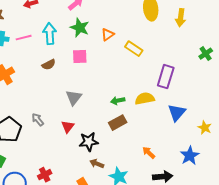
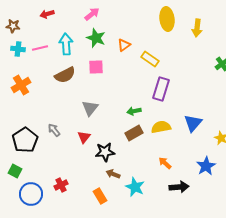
brown semicircle: (49, 65) -> (65, 75), size x1.5
purple rectangle: (166, 77) -> (161, 89), moved
yellow semicircle: (145, 99) -> (161, 127), moved

